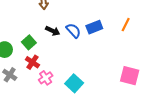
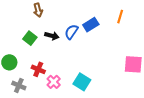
blue semicircle: (73, 31) -> (71, 32), turned -91
green square: (29, 42) -> (30, 38), moved

